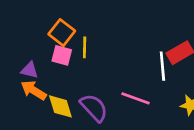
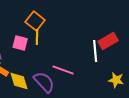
orange square: (62, 33) -> (35, 21), moved
pink line: (136, 98) -> (63, 70), moved

